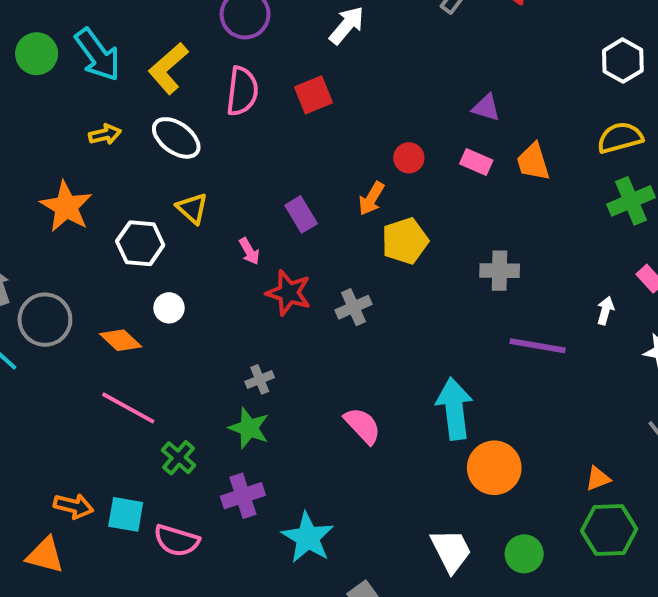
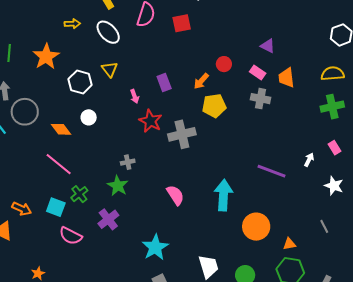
gray cross: (500, 271) -> (260, 99), moved
gray cross: (354, 307) -> (182, 134), size x1.5
orange circle: (494, 468) -> (256, 227), moved
purple cross: (243, 496) -> (108, 219), turned -30
cyan square: (126, 514) -> (56, 207), moved
cyan star: (308, 538) -> (155, 247), moved

